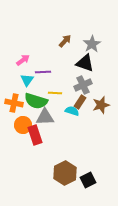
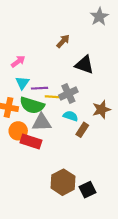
gray star: (92, 44) -> (99, 17), moved
purple line: (43, 72) -> (40, 88), moved
gray cross: (83, 85) -> (68, 94), moved
brown rectangle: (80, 102) -> (82, 130), moved
red rectangle: (35, 135) -> (31, 142), turned -54

